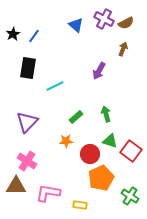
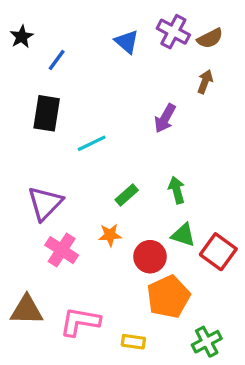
black star: (13, 34) -> (22, 37), moved
pink cross: (27, 161) -> (62, 250), moved
green cross: (130, 196) -> (207, 342), moved, turned 30

